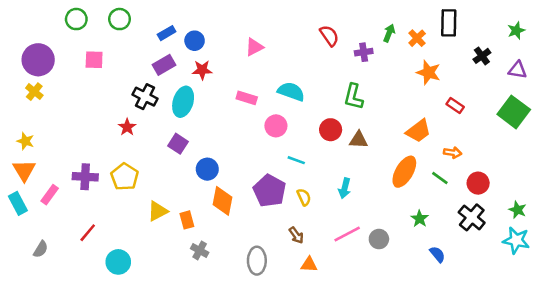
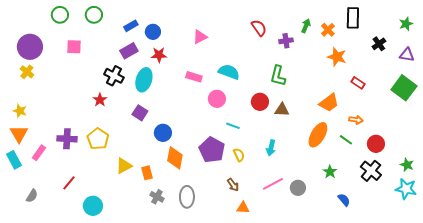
gray ellipse: (257, 261) -> (187, 197), moved

